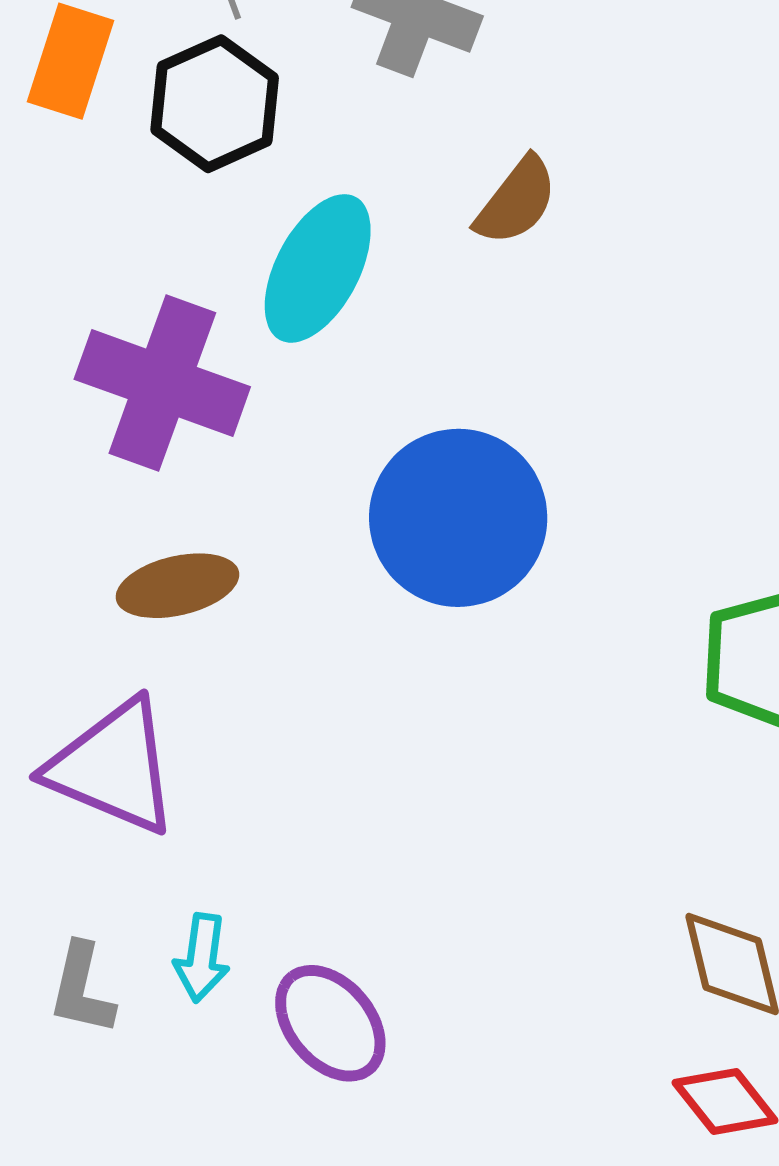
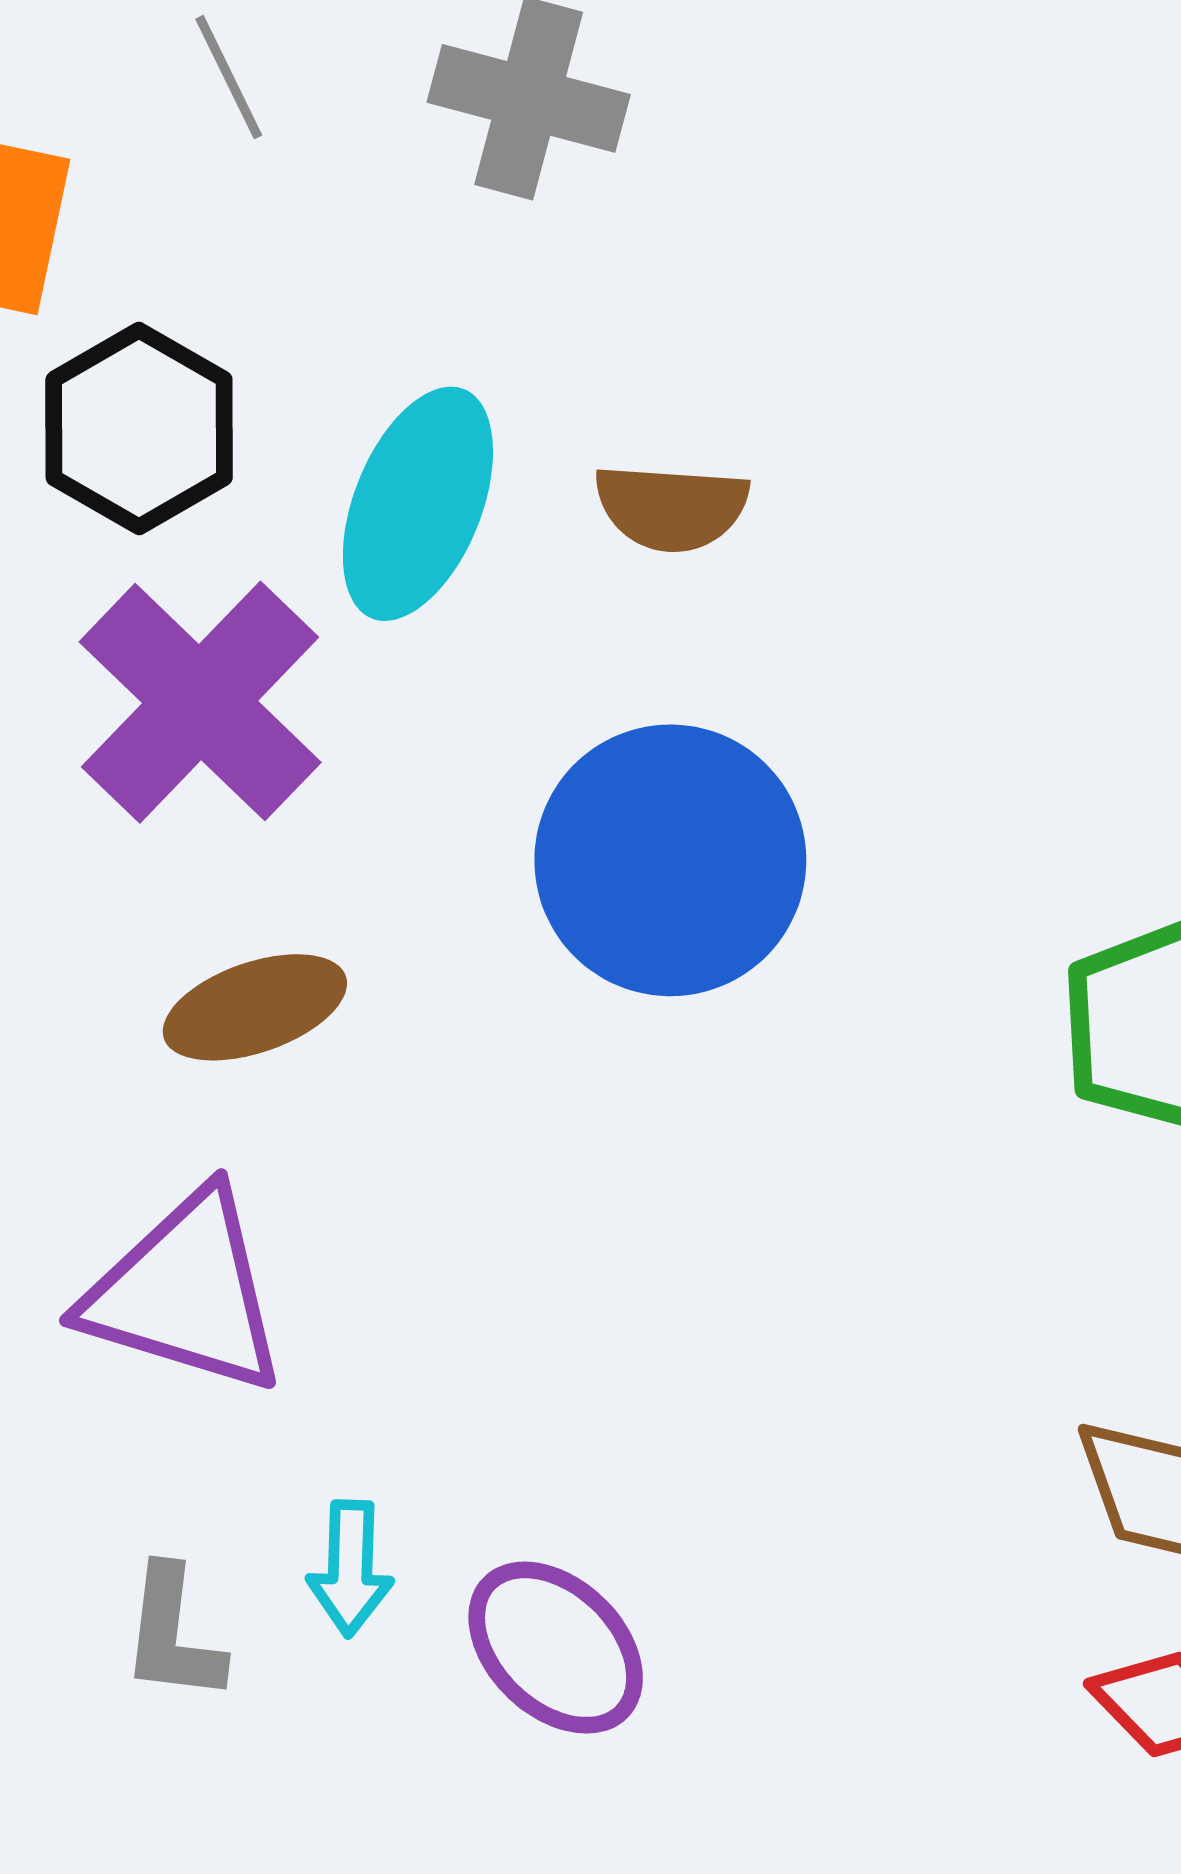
black hexagon: (215, 104) -> (139, 429), moved
brown semicircle: (516, 201) -> (671, 507), moved, turned 62
purple cross: (162, 383) -> (200, 702), turned 30

